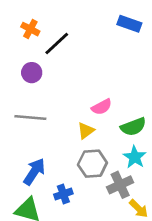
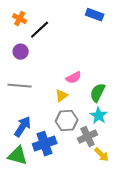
green semicircle: (133, 127) -> (98, 93), turned 138
blue cross: (63, 194) -> (45, 144), size x1.6

